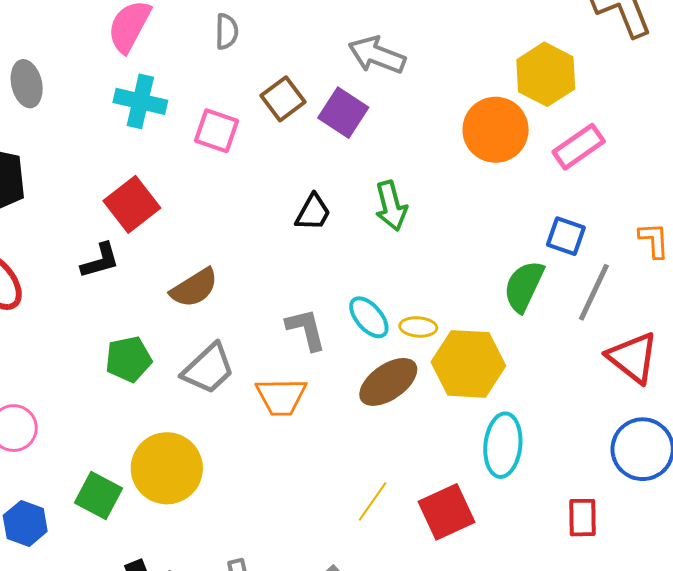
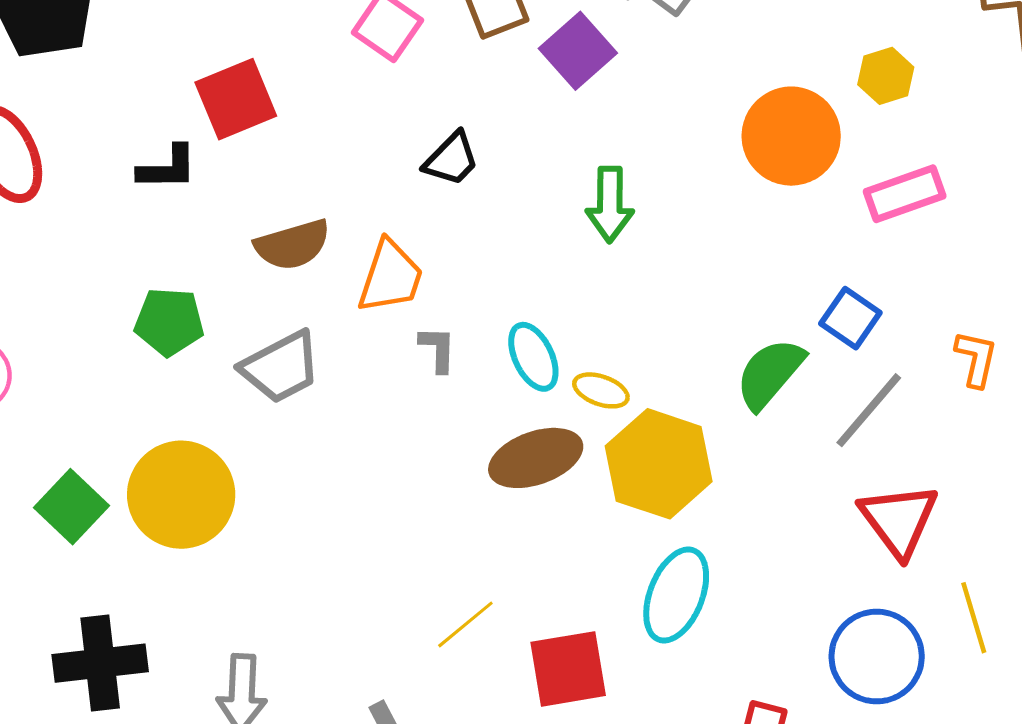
yellow hexagon: (546, 74) -> (886, 76), size x0.6
black trapezoid: (313, 212) -> (451, 159), moved
gray L-shape: (306, 329) -> (438, 349), size x0.7
orange trapezoid: (281, 397) -> (390, 277), moved, turned -86

